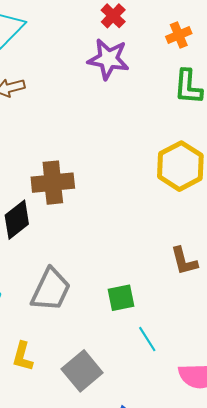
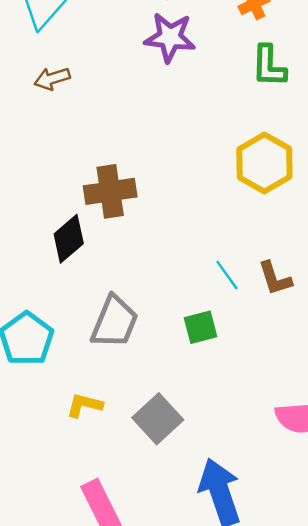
cyan line: (147, 339) -> (227, 275), moved
yellow L-shape: (23, 357) -> (84, 405), turned 92

